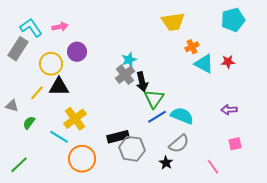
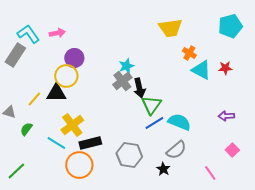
orange cross: (192, 47) -> (189, 53), turned -32
yellow circle: (51, 64) -> (66, 76), moved
black rectangle: (118, 137) -> (90, 143), moved
pink square: (235, 144) -> (232, 150), turned -32

